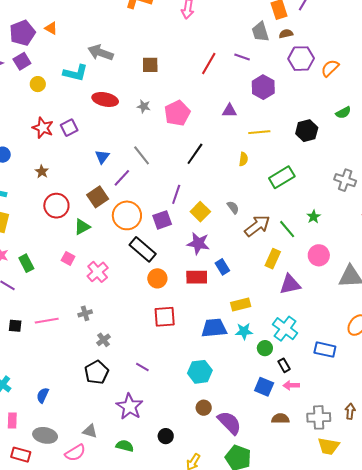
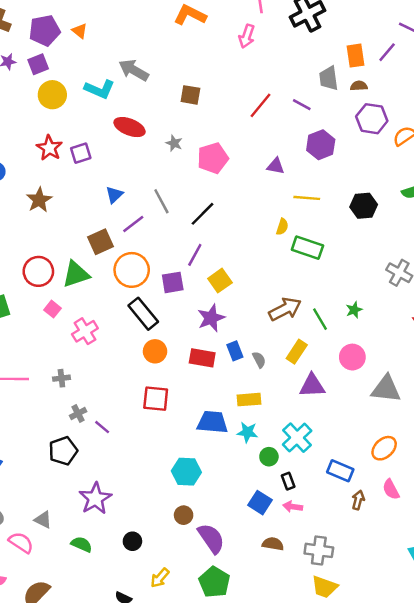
yellow circle: (38, 84) -> (52, 95), size x1.5
black line: (195, 154) -> (202, 214), moved
brown star: (42, 172) -> (39, 200), size x1.5
green rectangle: (282, 177) -> (307, 248), moved, turned 40
red circle: (56, 206) -> (38, 271), moved
gray semicircle: (233, 207) -> (259, 360), moved
green triangle: (82, 227) -> (76, 274), size x1.4
purple star: (198, 243) -> (211, 318), turned 30
purple line: (142, 367) -> (102, 427), moved
brown arrow: (350, 411) -> (358, 500), moved
pink semicircle: (75, 453) -> (21, 542), turned -125

